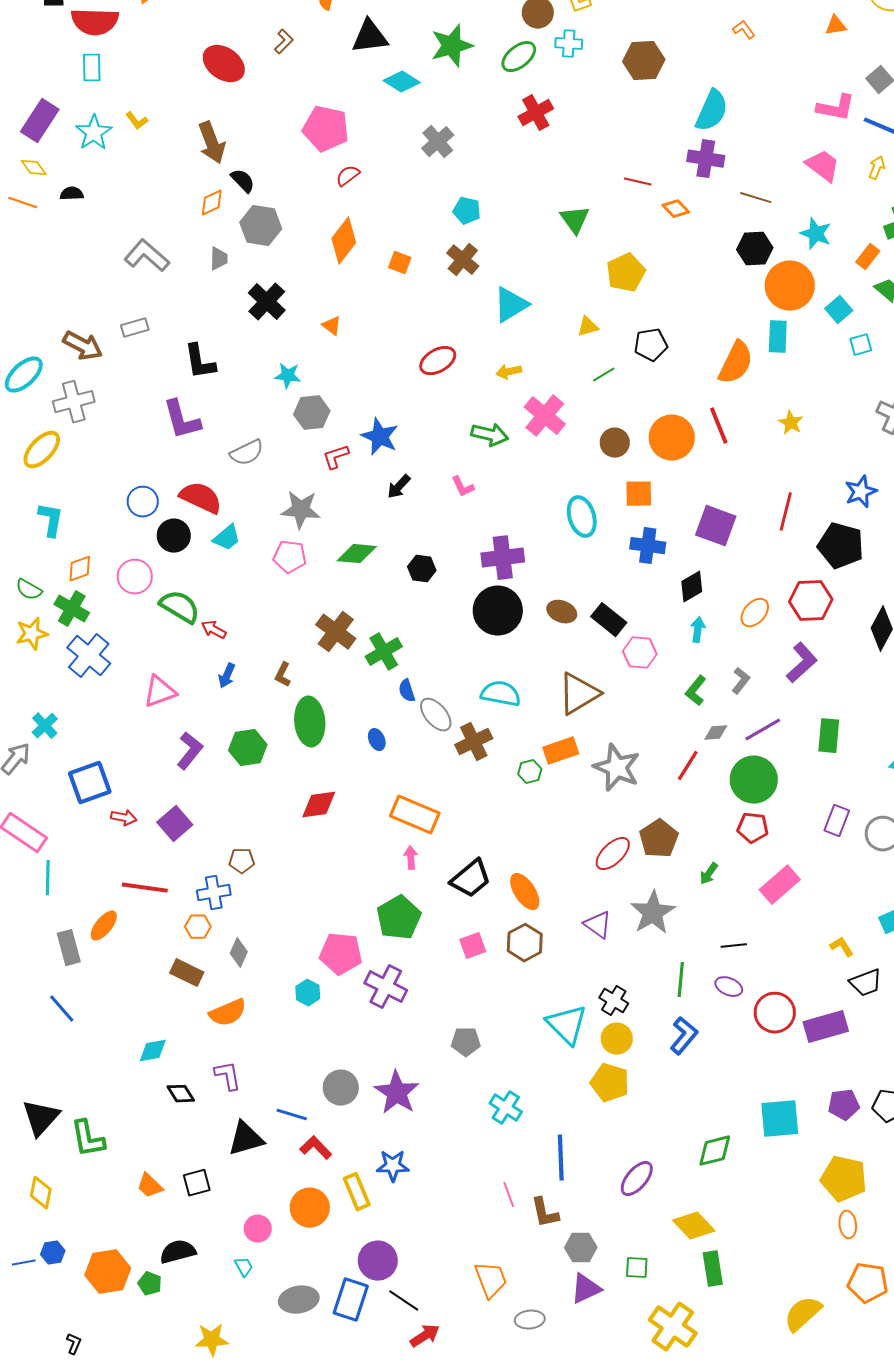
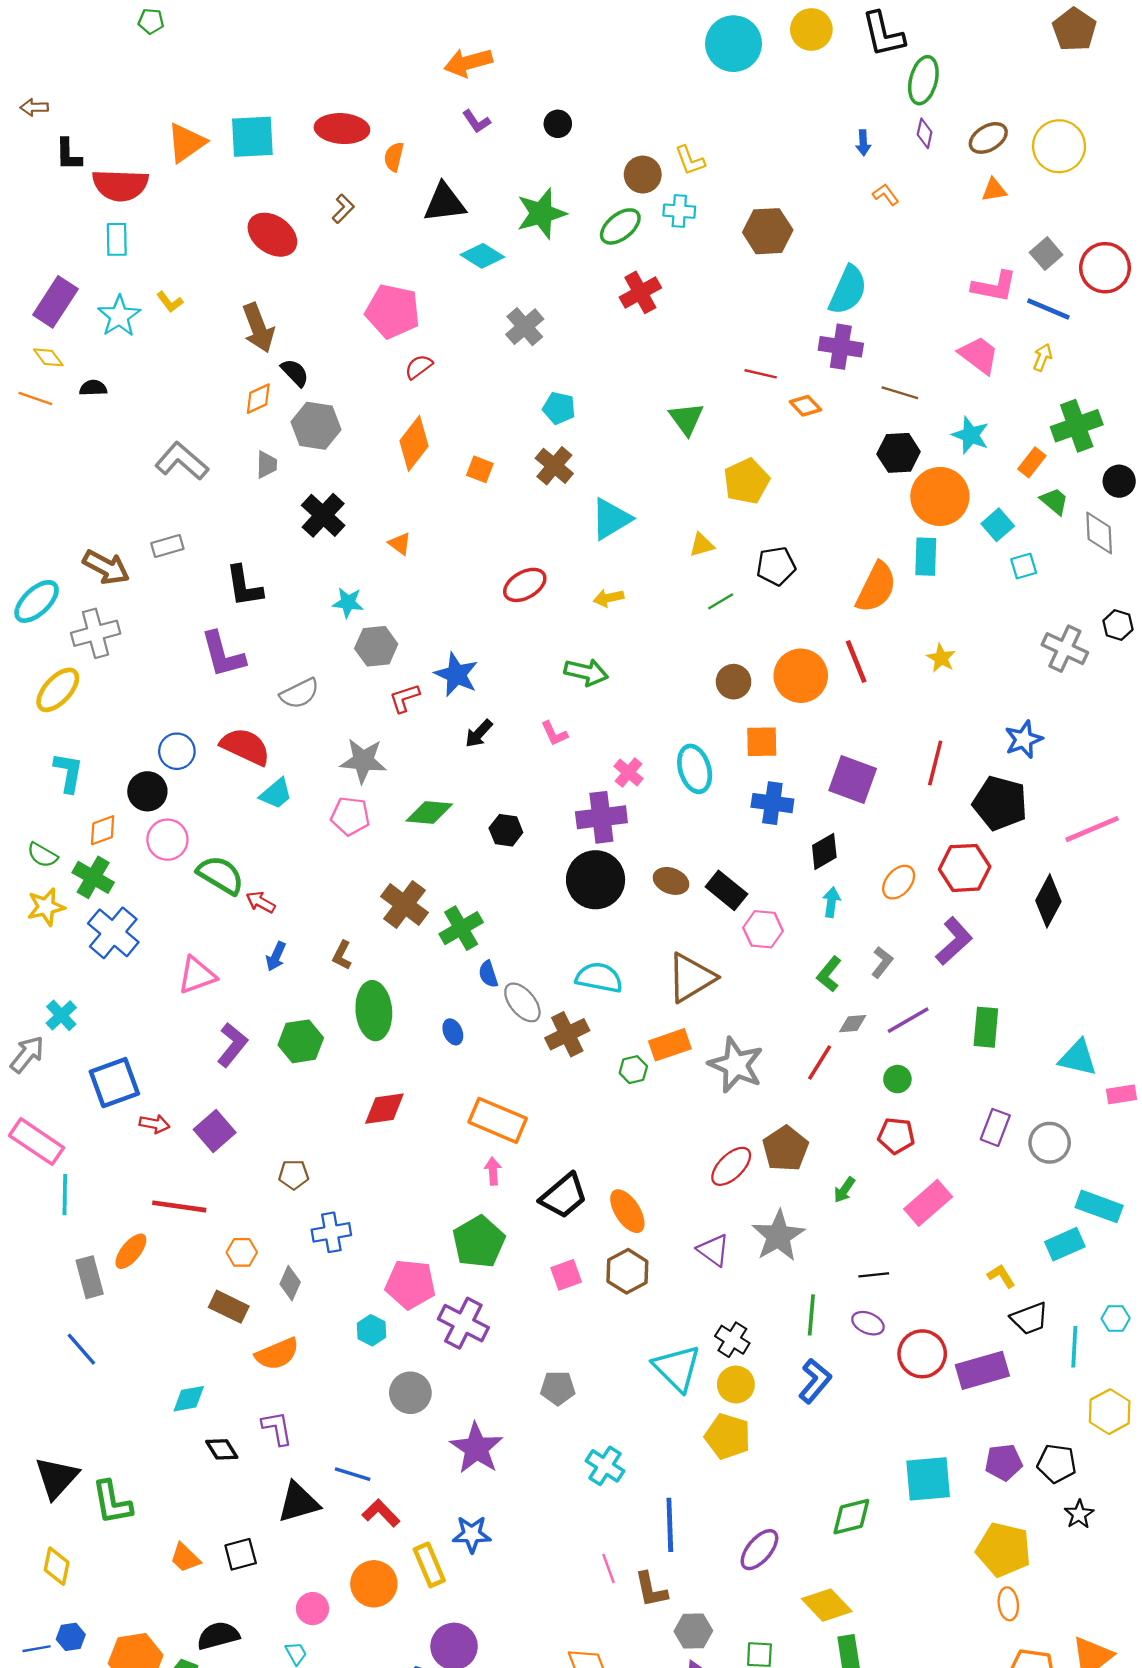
pink cross: (545, 416) -> (629, 772), moved, size x0.6
black circle: (174, 536) -> (147, 791), moved
green circle: (754, 780) -> (897, 1079), size x0.5
blue cross: (214, 893) -> (331, 1232), moved
gray circle: (341, 1088) -> (410, 1393), moved

